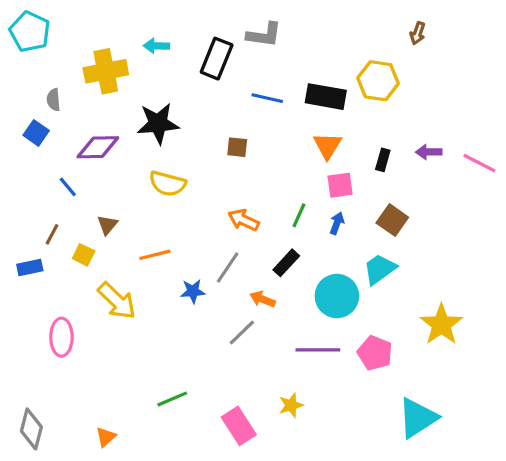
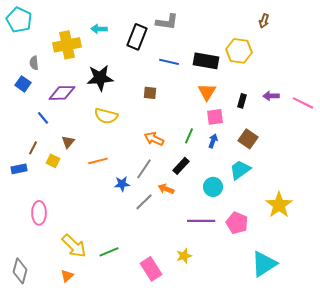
cyan circle: (337, 296) -> (213, 187), size x0.7
yellow arrow: (117, 301) -> (74, 246), moved
gray line: (242, 332) -> (144, 202), moved

